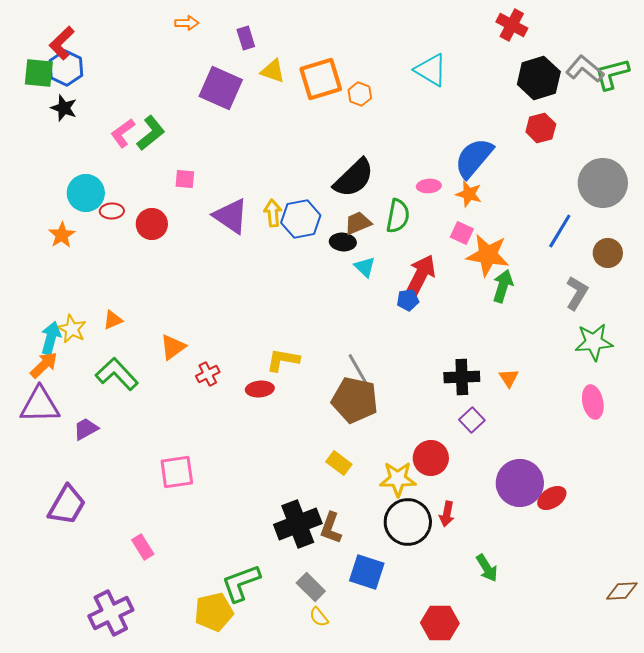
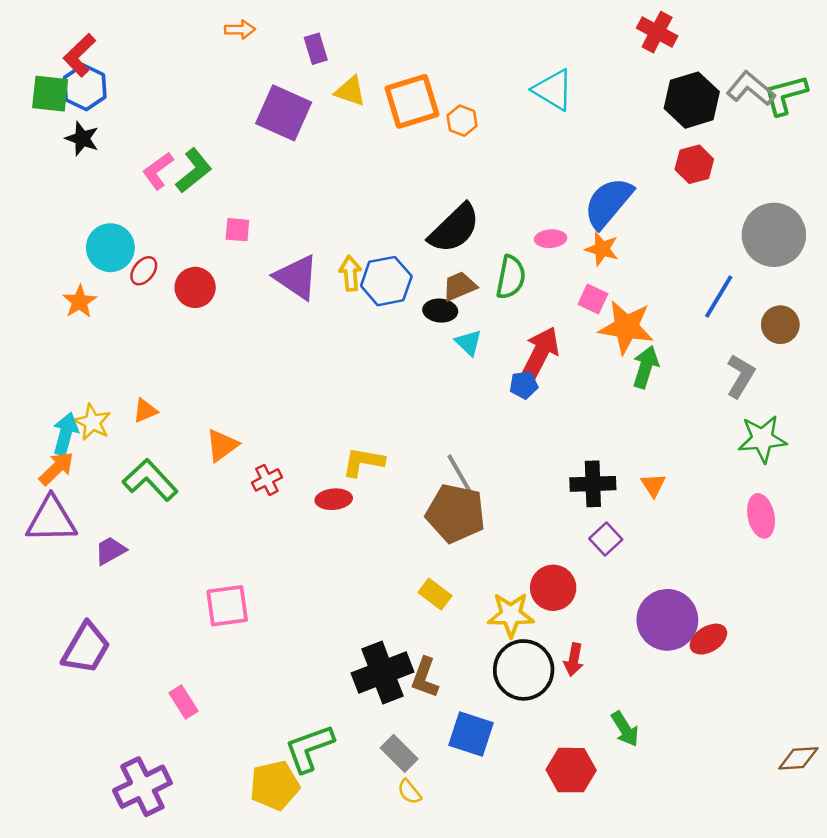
red ellipse: (112, 211) -> (144, 271), turned -50
red hexagon: (440, 623) -> (571, 770), moved

